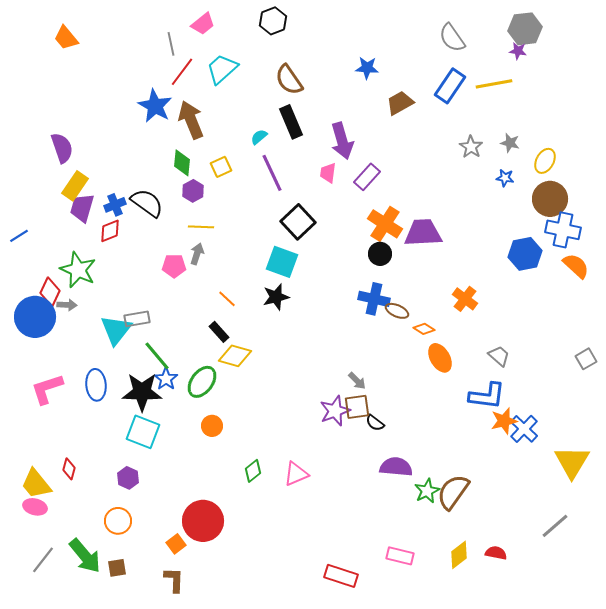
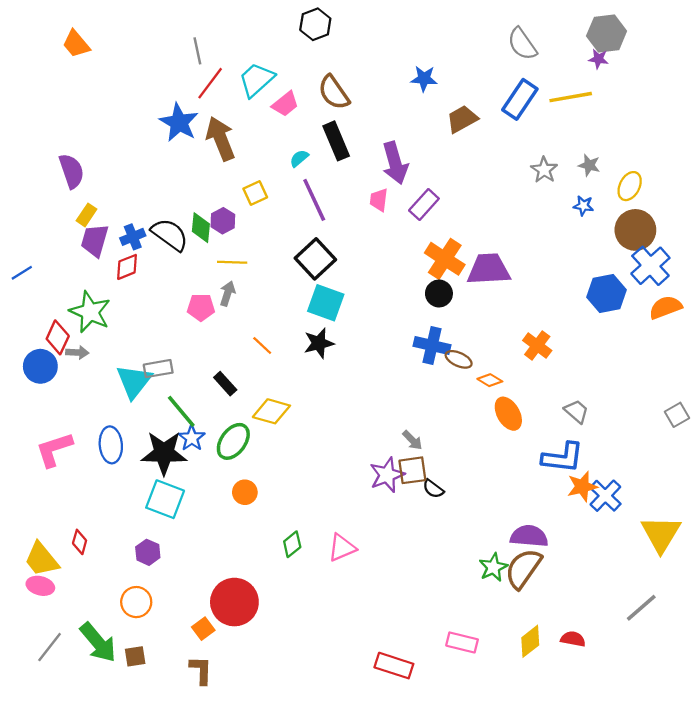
pink trapezoid: (203, 24) -> (285, 104), moved
green diamond: (182, 163) -> (201, 228), moved
yellow rectangle: (75, 186) -> (87, 215), size x0.7
black square: (298, 222) -> (315, 259), moved
blue cross: (563, 230) -> (650, 266), turned 36
orange semicircle: (576, 266) -> (665, 307), turned -64
blue circle: (35, 317) -> (40, 366), size x0.7
black rectangle: (219, 332) -> (225, 384), moved
purple semicircle: (396, 467) -> (529, 536), moved

